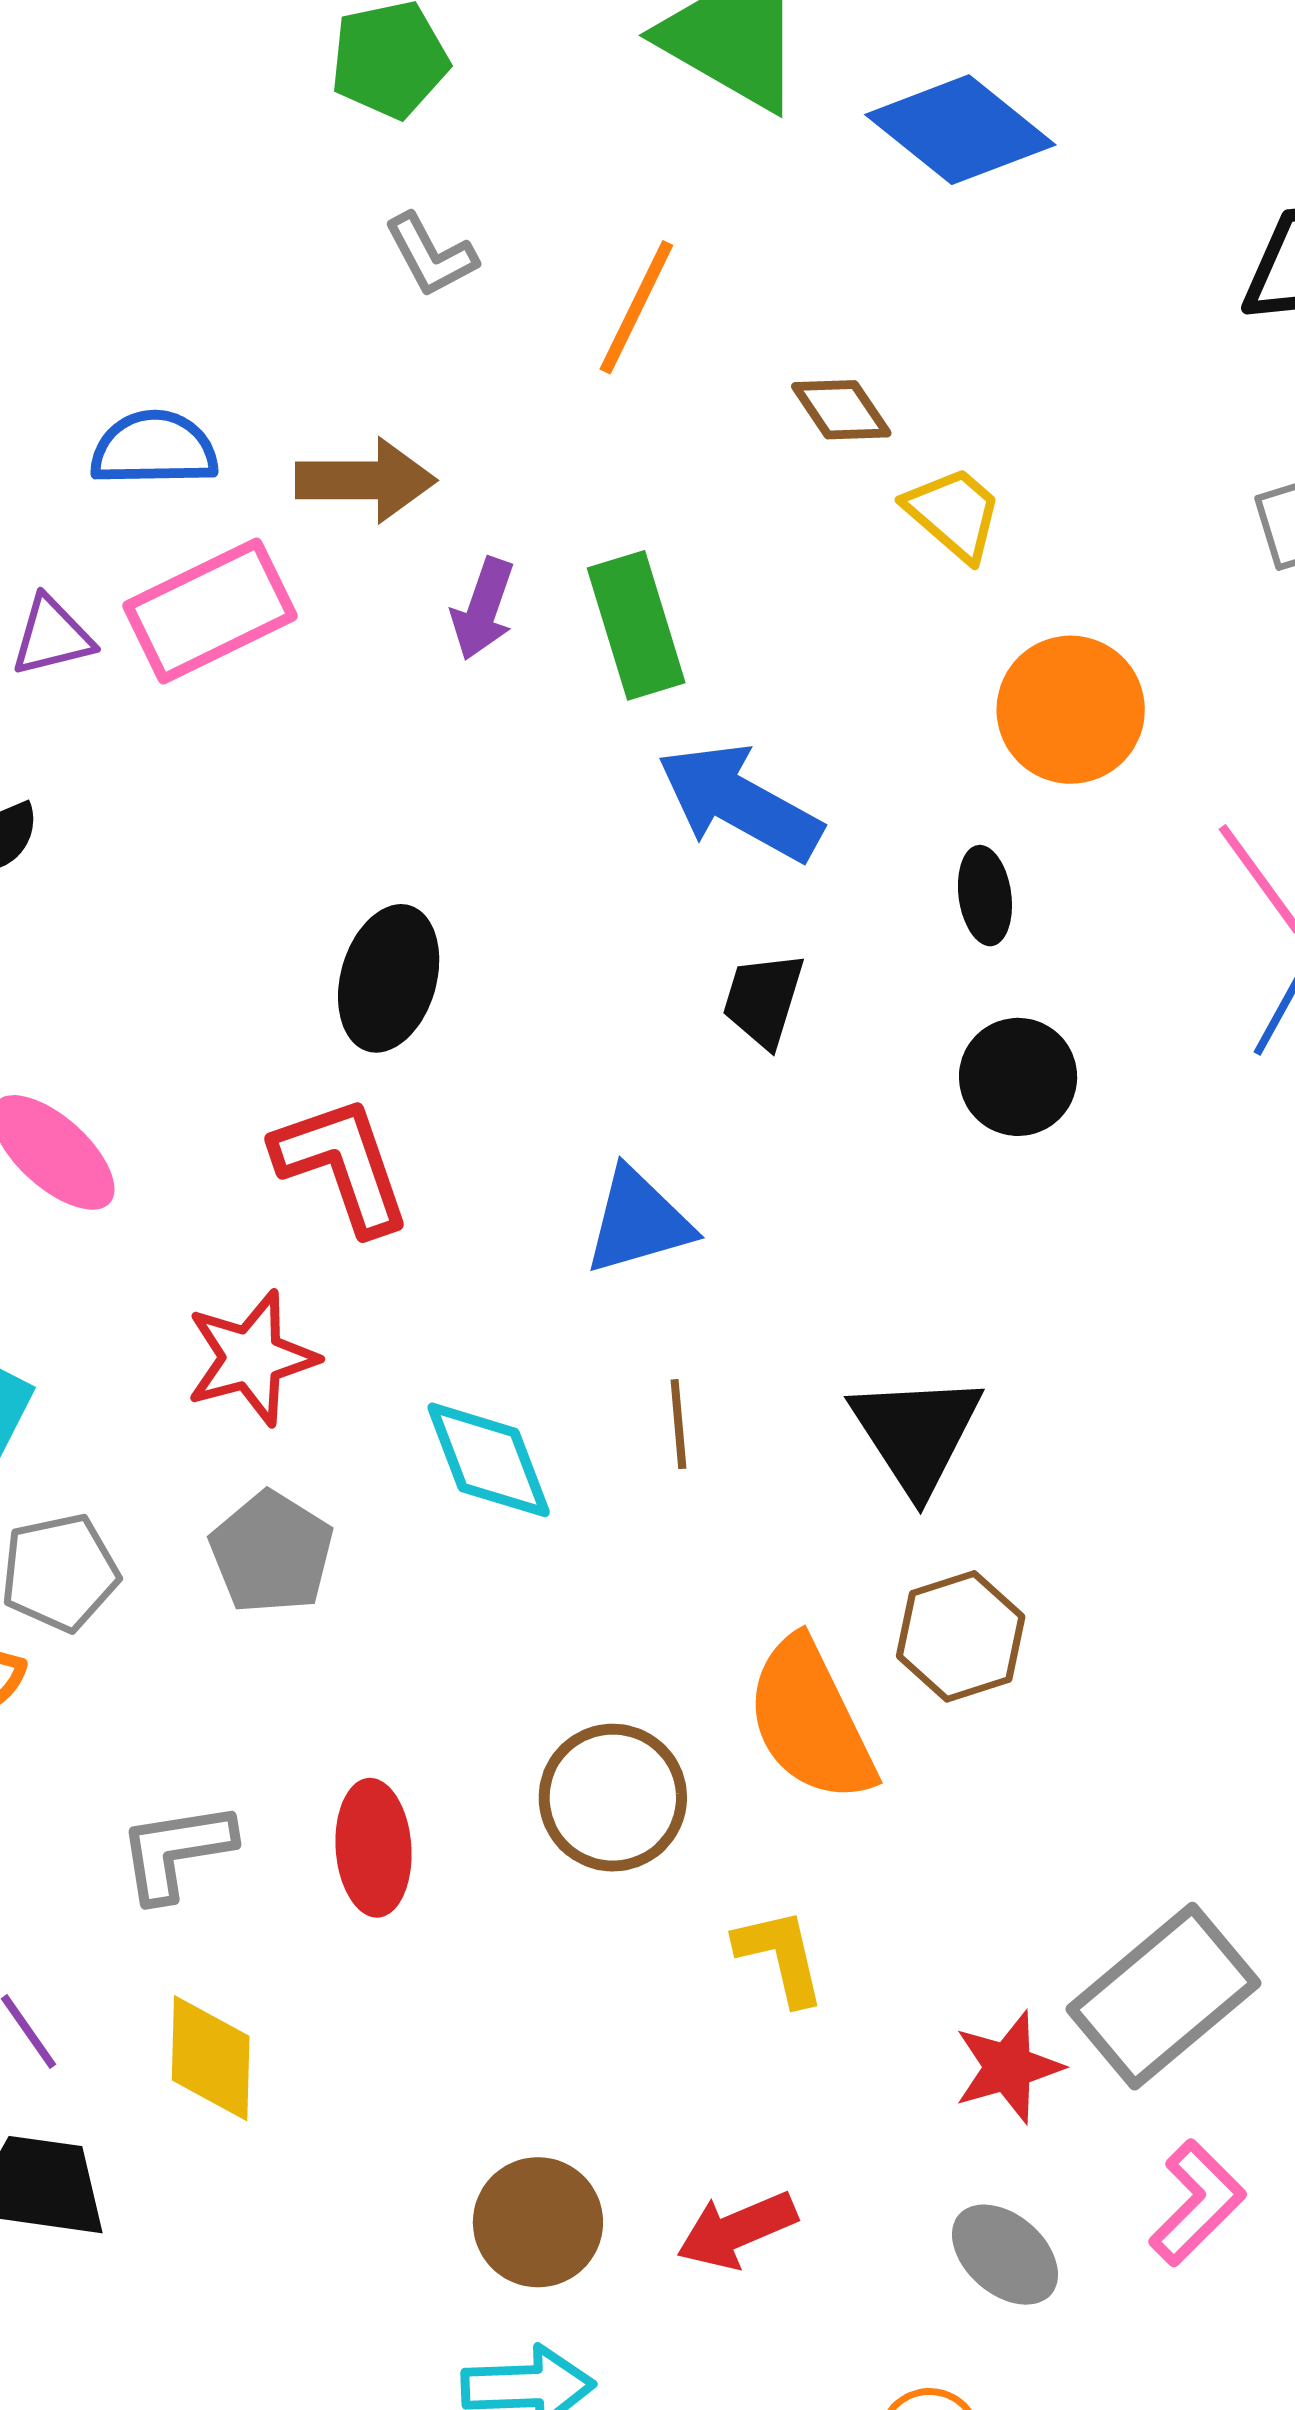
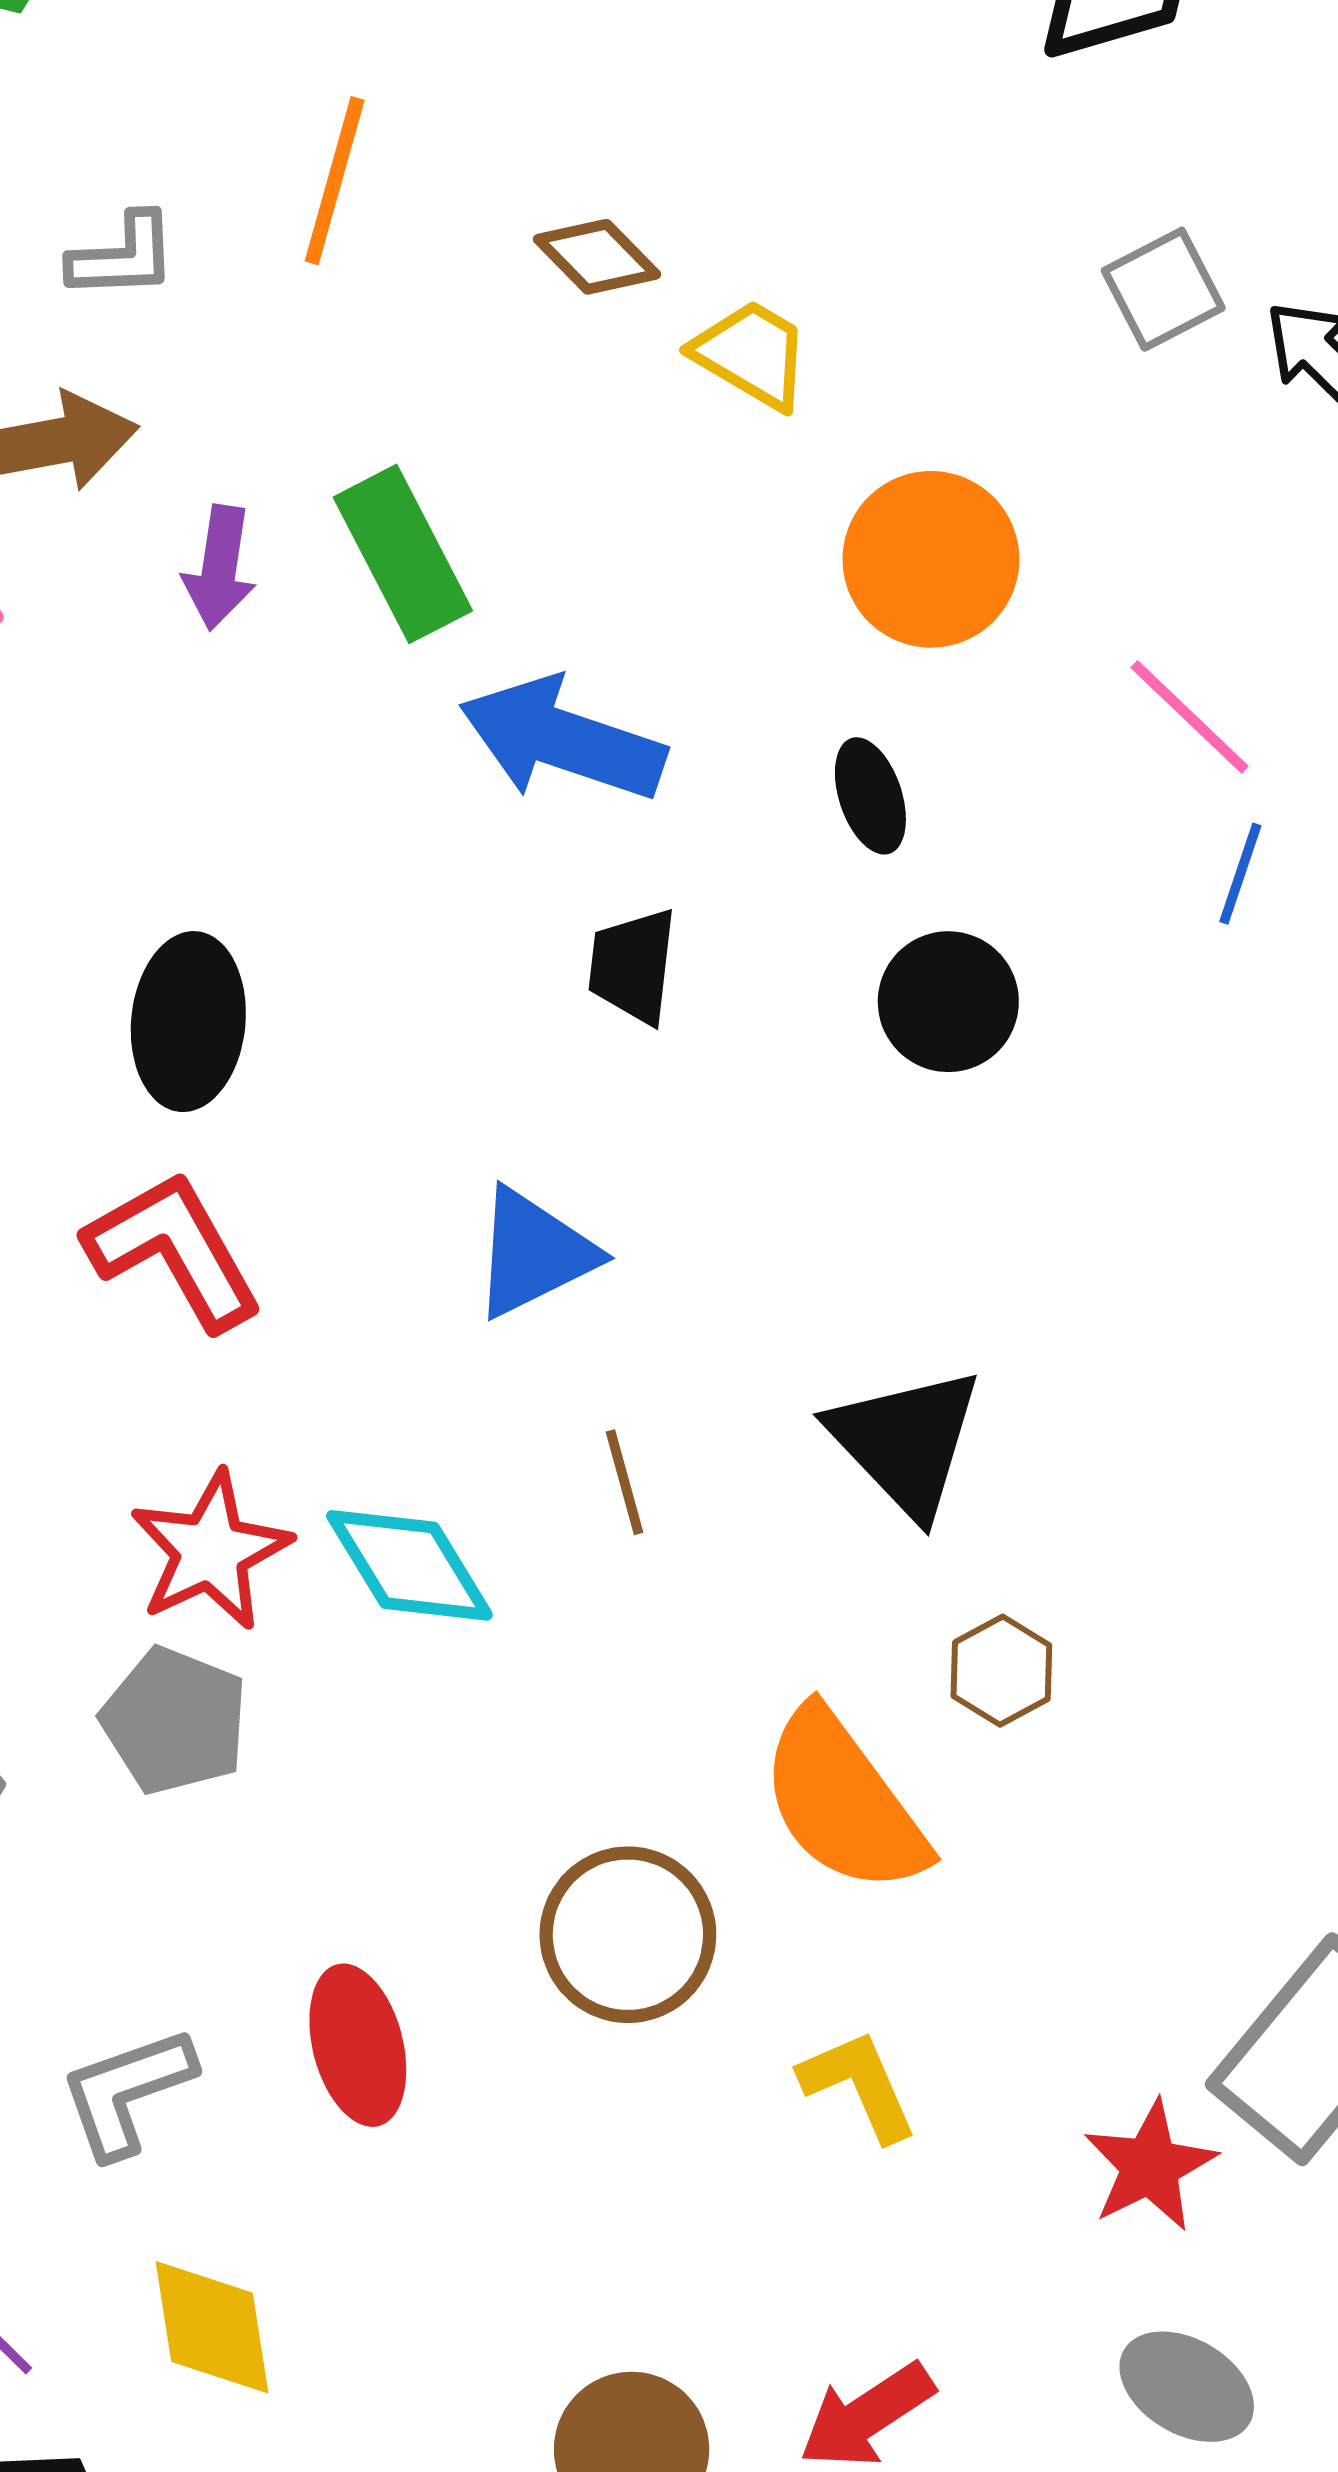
gray L-shape: (431, 255) -> (123, 256), moved, turned -54
red star: (251, 1358) -> (211, 1551), moved
brown hexagon: (961, 1636) -> (1001, 1671), size x0.7

